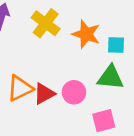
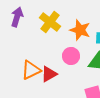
pink circle: (74, 92) -> (71, 56), moved

